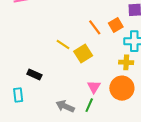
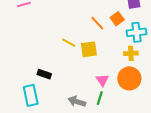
yellow square: (83, 54) -> (89, 49), turned 30
cyan rectangle: (18, 95) -> (31, 95), size x1.5

